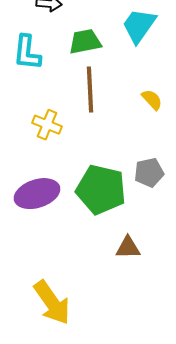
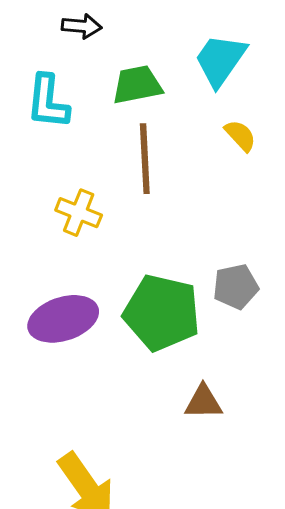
yellow semicircle: (152, 100) -> (240, 136), moved

